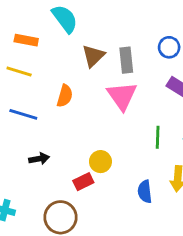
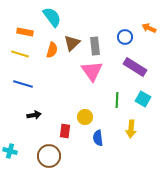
orange semicircle: (65, 96) -> (52, 50), moved
yellow circle: (100, 162) -> (85, 117), moved
red rectangle: (83, 182) -> (65, 131), turned -56
blue semicircle: (145, 192) -> (98, 138), moved

